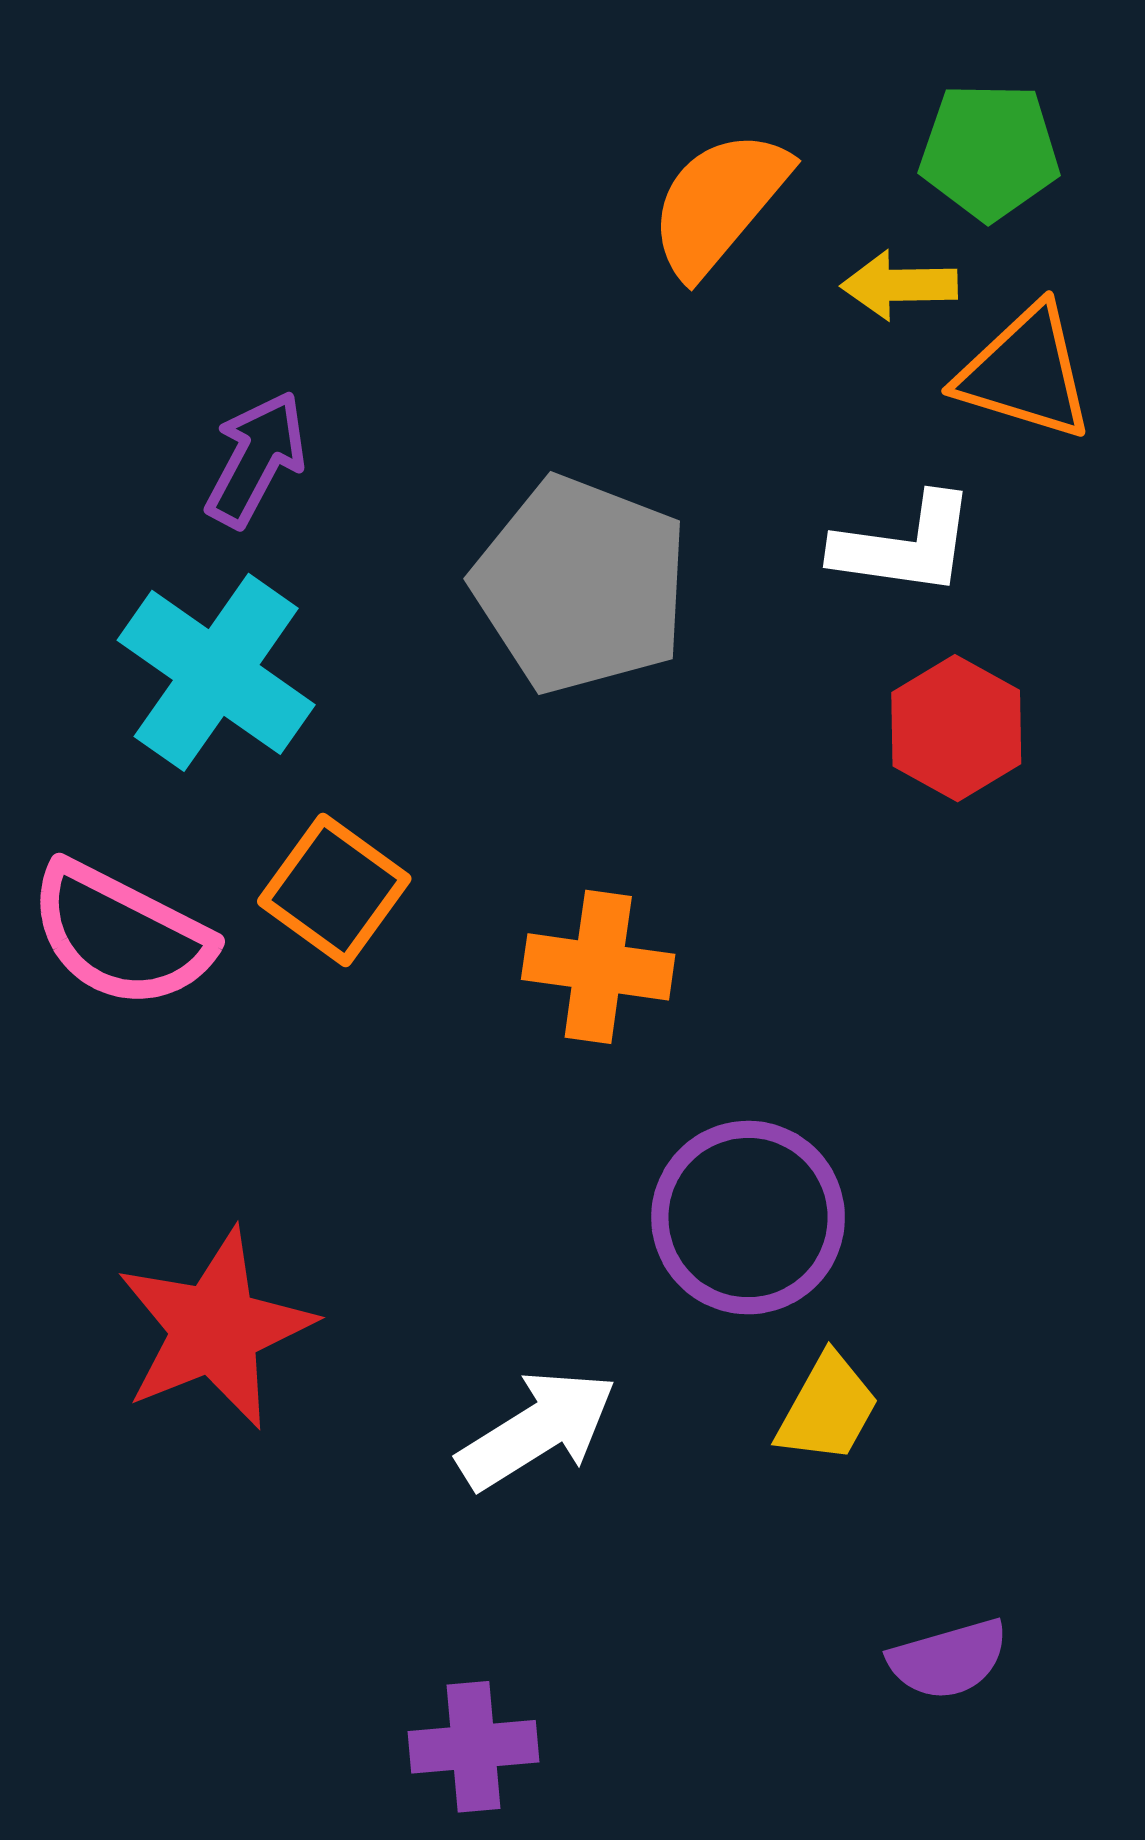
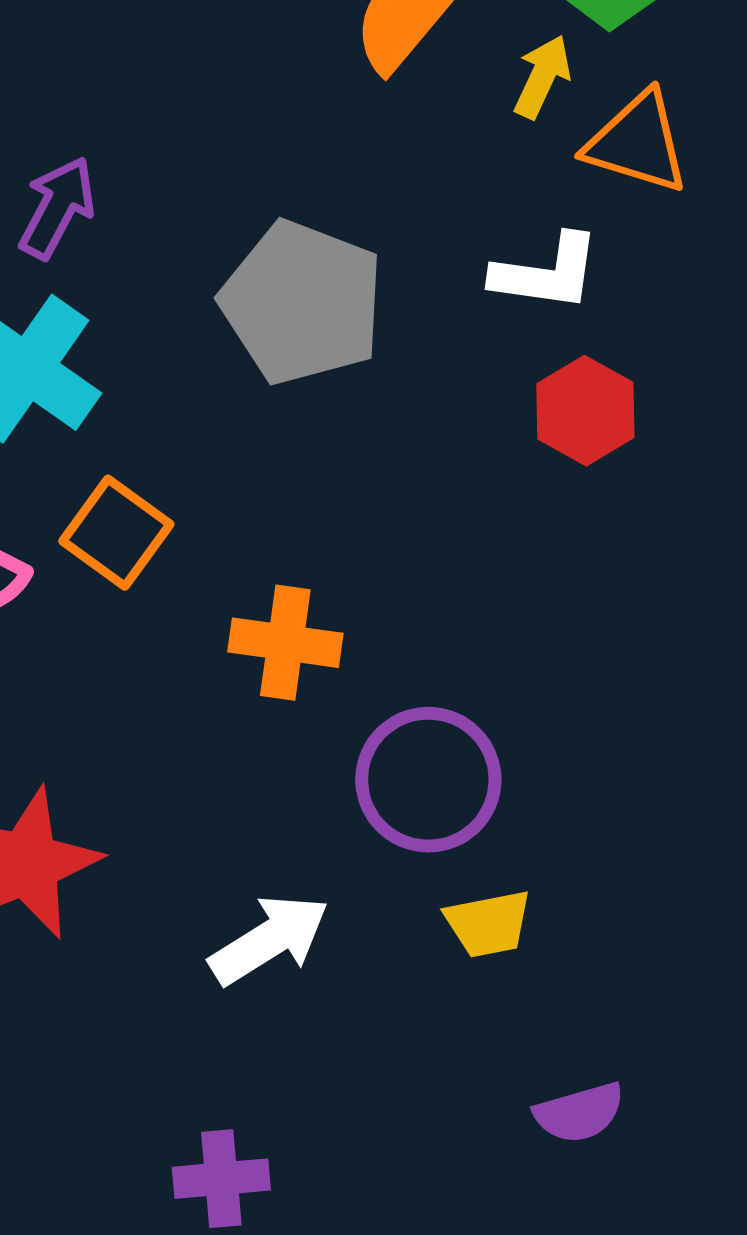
yellow arrow: (899, 285) -> (542, 77), turned 116
orange cross: (598, 967) -> (285, 643), moved
yellow trapezoid: (828, 1409) -> (488, 924), turned 50

